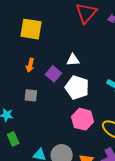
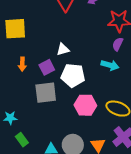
purple square: (53, 74) -> (47, 67), turned 35
gray square: (31, 95) -> (46, 93), moved, size x1.6

